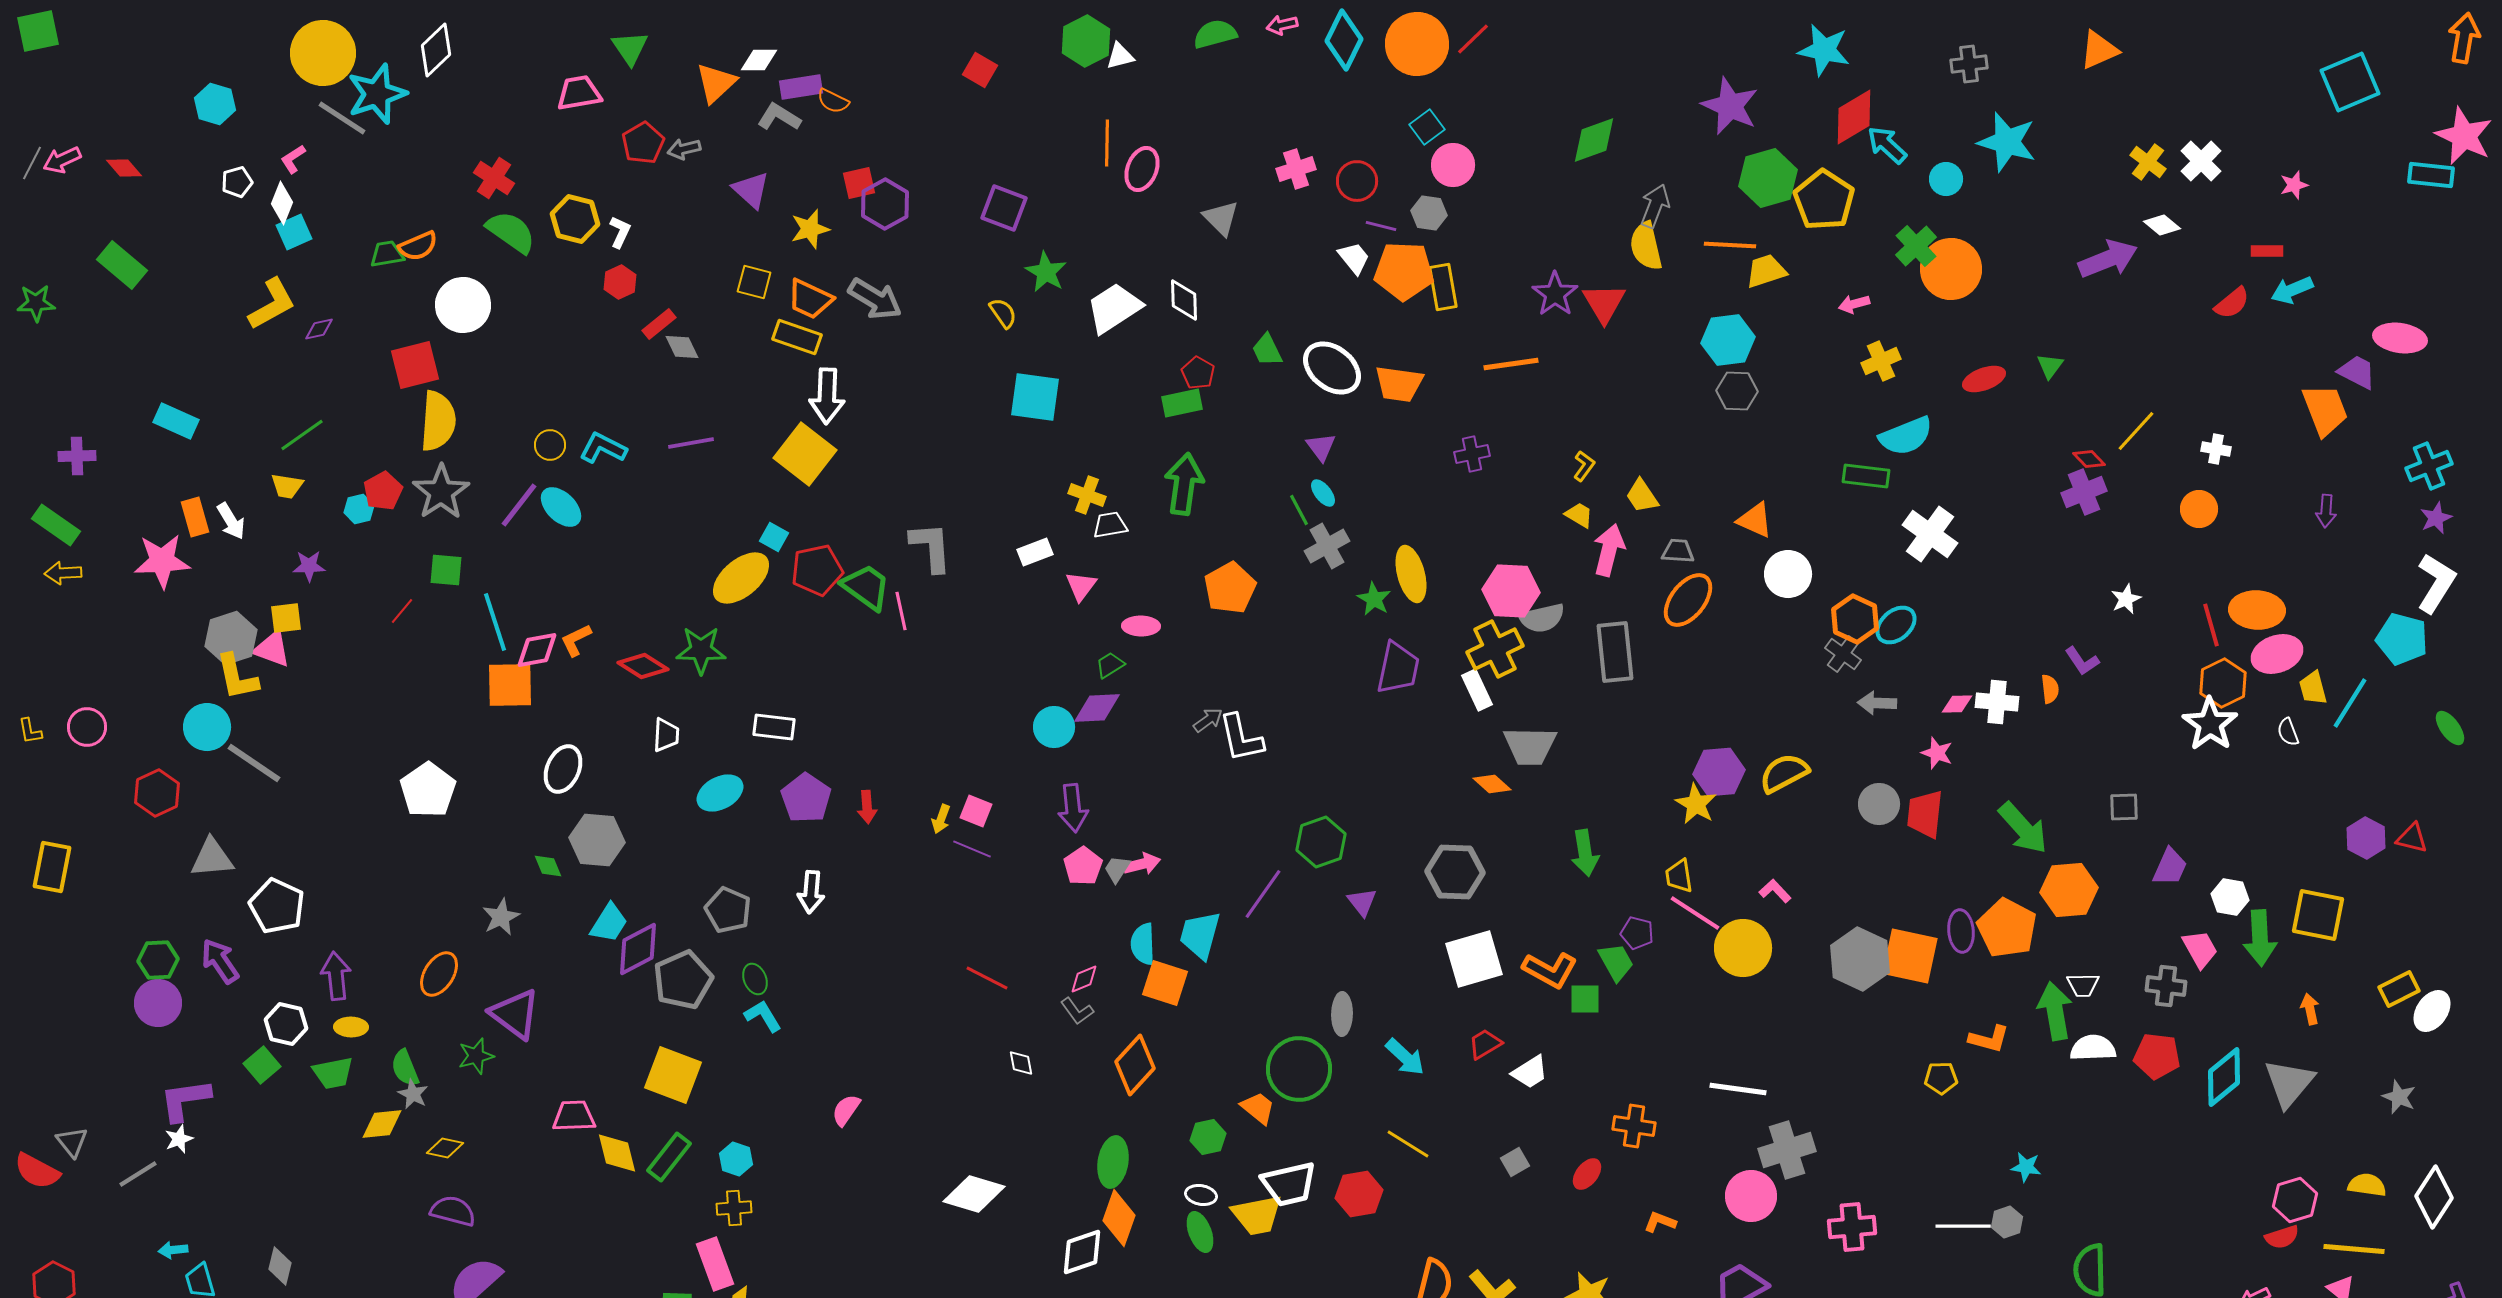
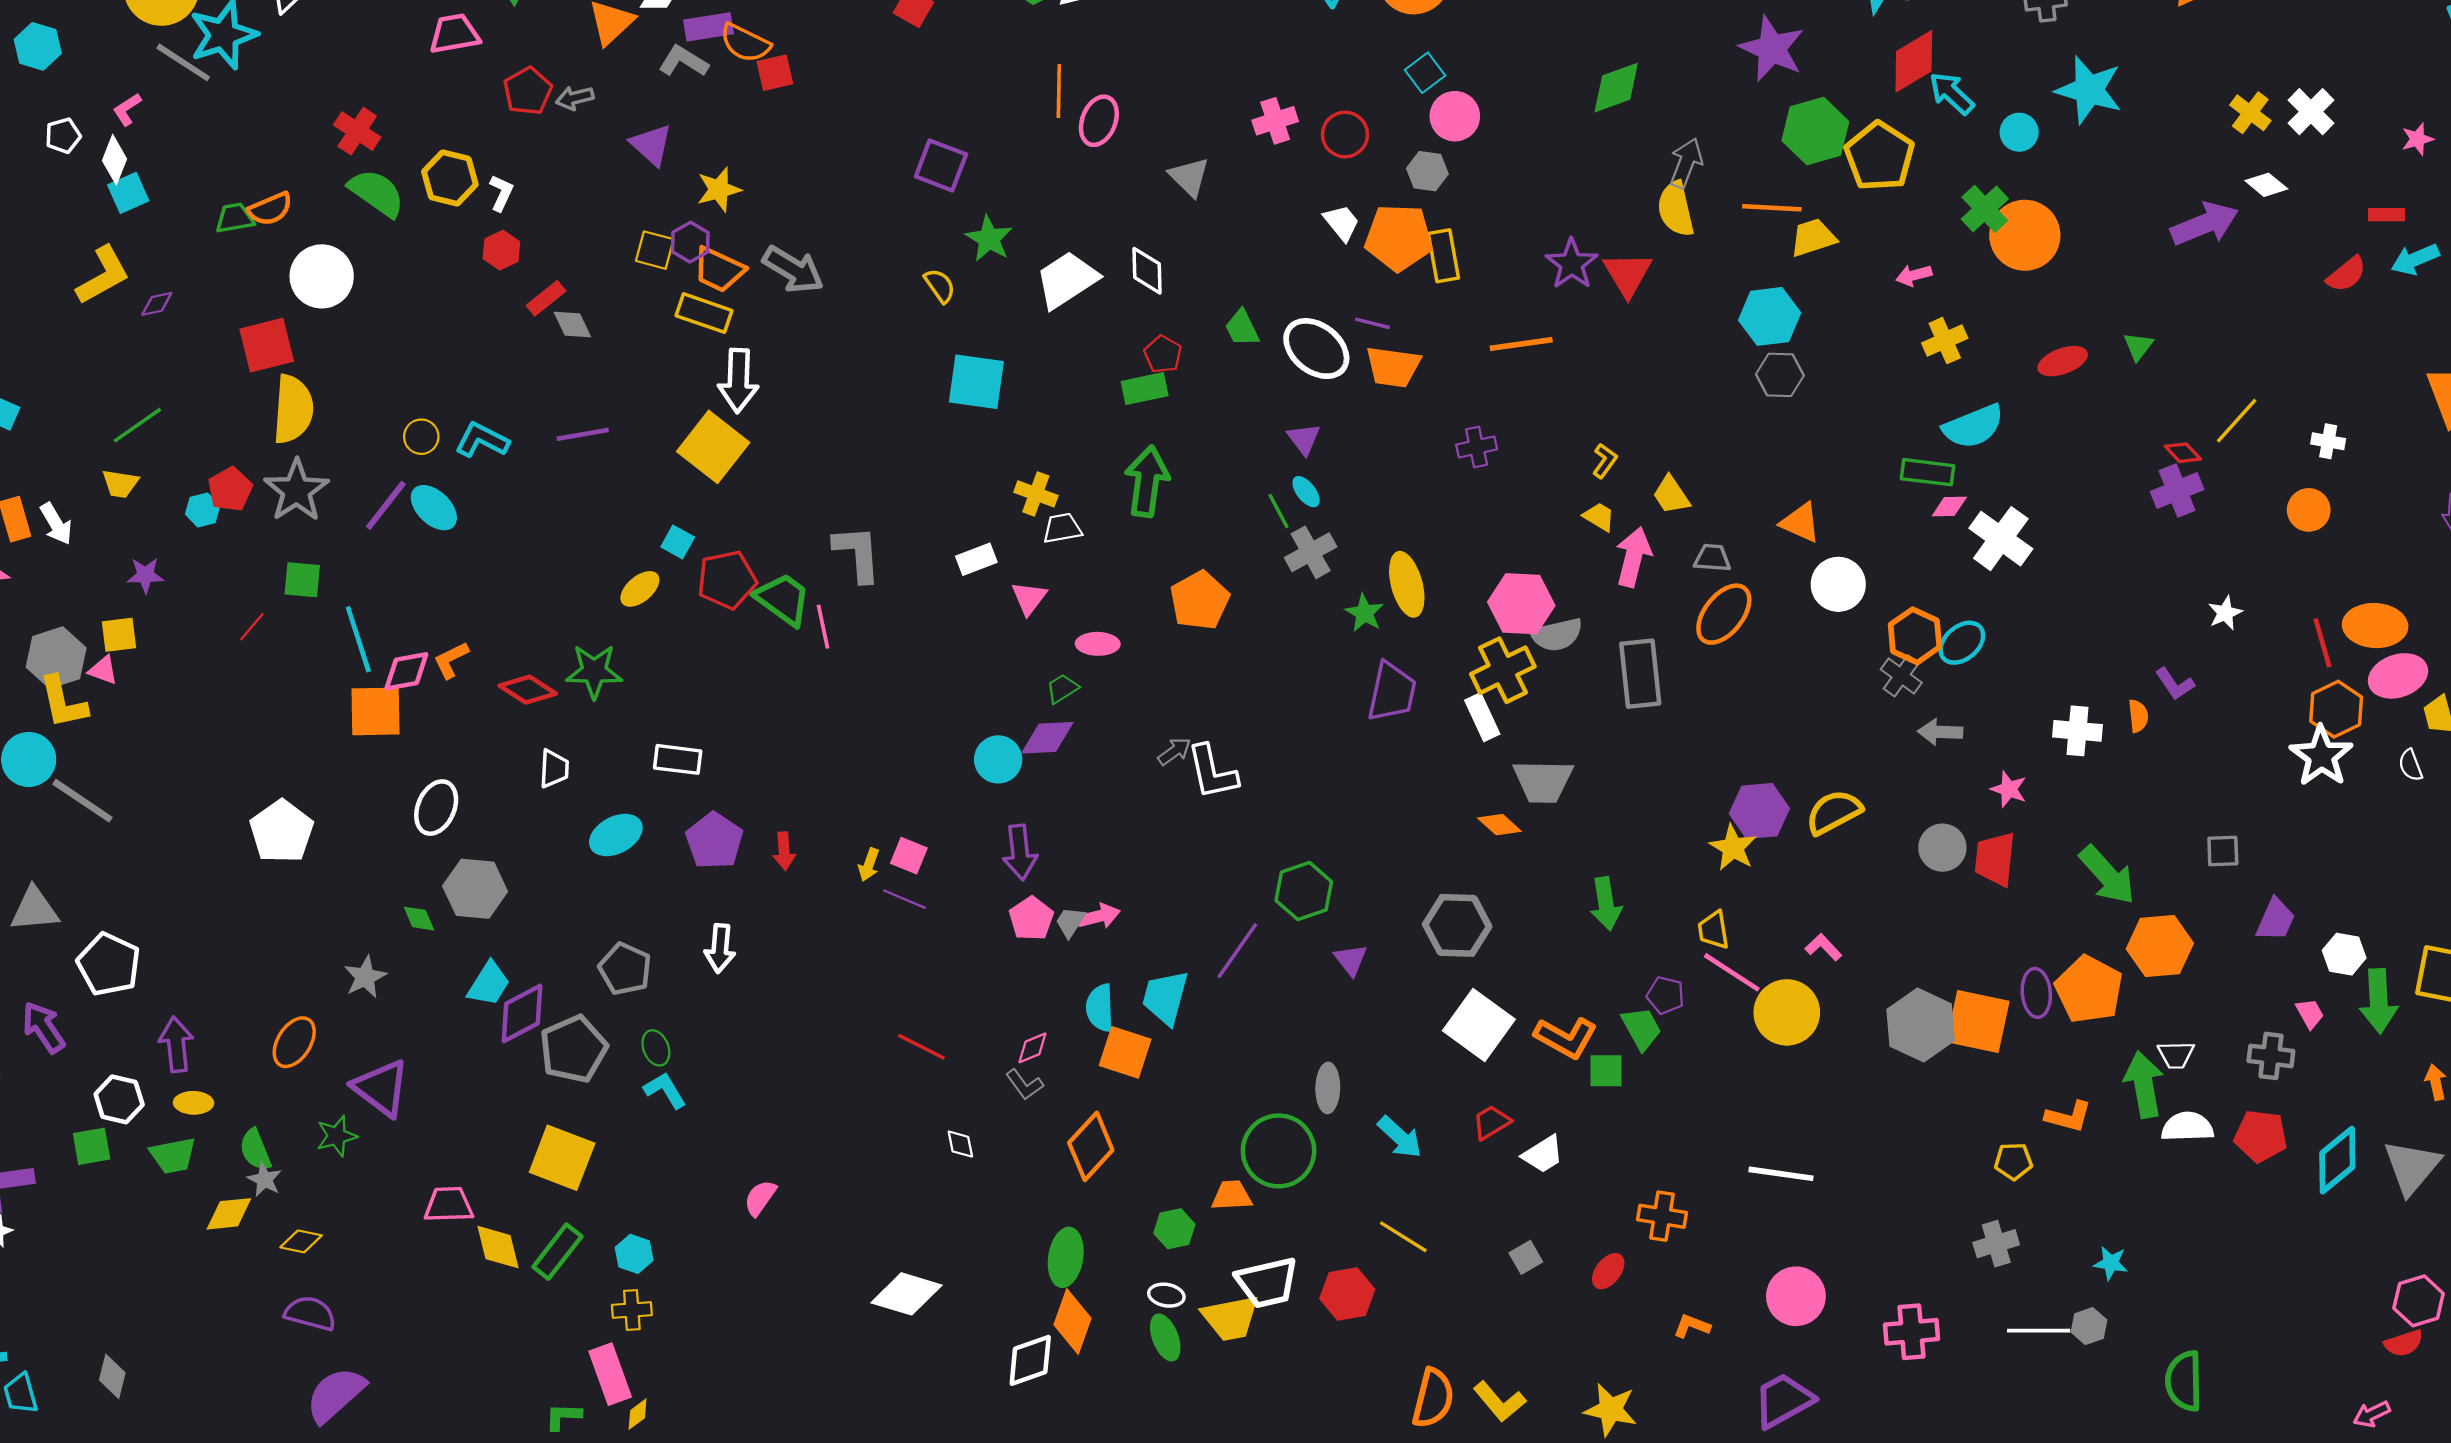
orange semicircle: (833, 101) -> (745, 43), size x1.4
red square: (859, 183) -> (775, 73), moved
purple hexagon: (885, 204) -> (690, 242), moved, size x0.7
purple line: (1381, 226) -> (1372, 323), moved
yellow ellipse: (741, 578) -> (640, 589), size x0.6
pink triangle: (272, 649) -> (103, 670), size x0.7
pink diamond: (1957, 704) -> (1949, 506), moved
pink trapezoid: (2200, 949) -> (2310, 1014), size x0.7
white square: (1474, 959) -> (1479, 1025), turned -38
green square: (262, 1065) -> (92, 1146), turned 30
orange trapezoid: (1258, 1108) -> (1232, 1196), turned -42
gray cross: (1787, 1150) -> (1996, 1244), moved, size x0.7

